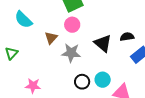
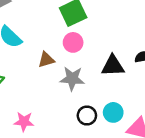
brown triangle: (51, 38) -> (46, 60), turned 32
black triangle: (103, 43) -> (113, 66), turned -42

